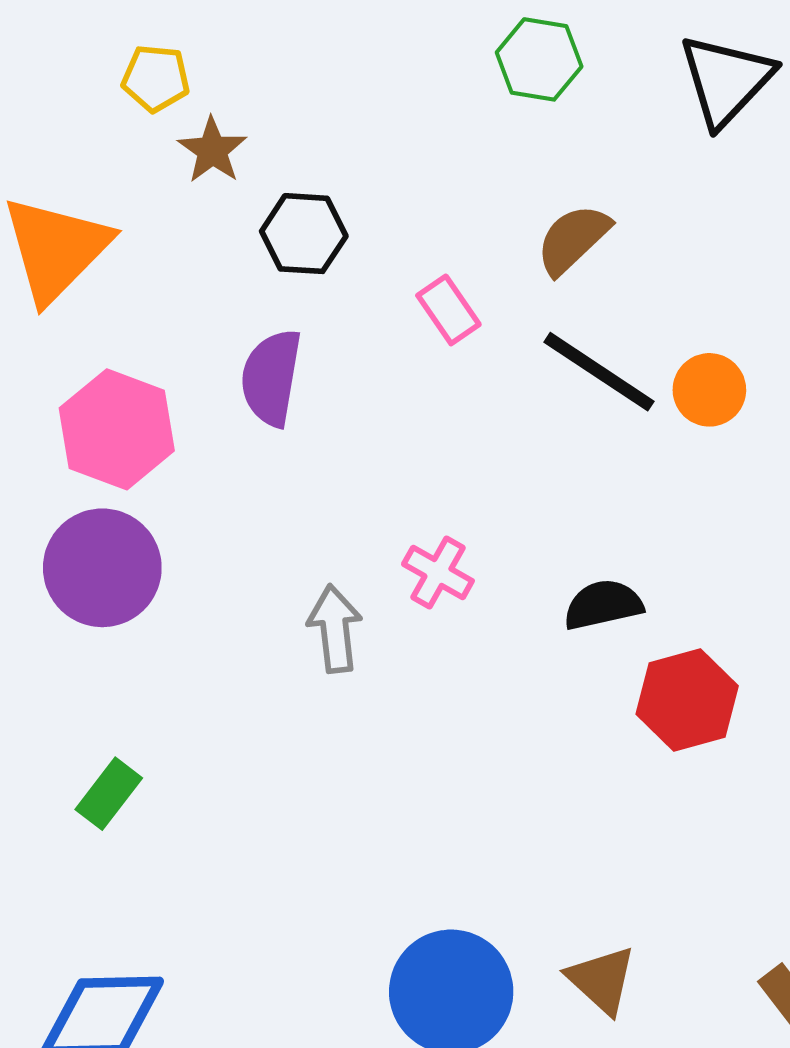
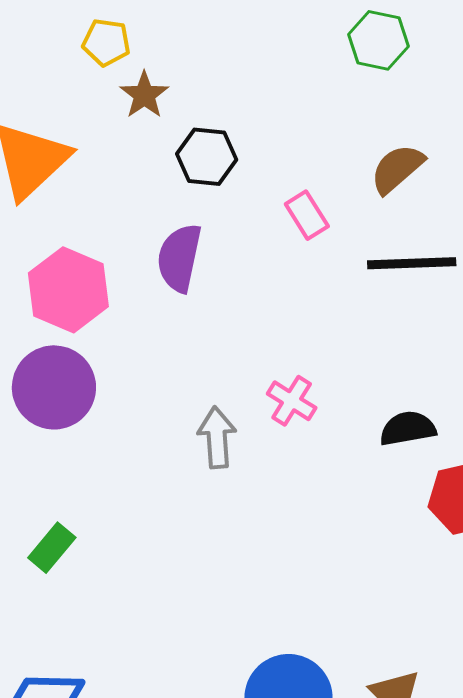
black line: (599, 372) -> (412, 263), turned -38

